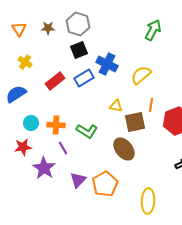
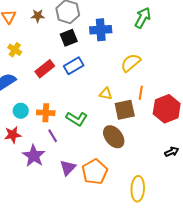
blue cross: (107, 64) -> (101, 30), moved, turned -30

